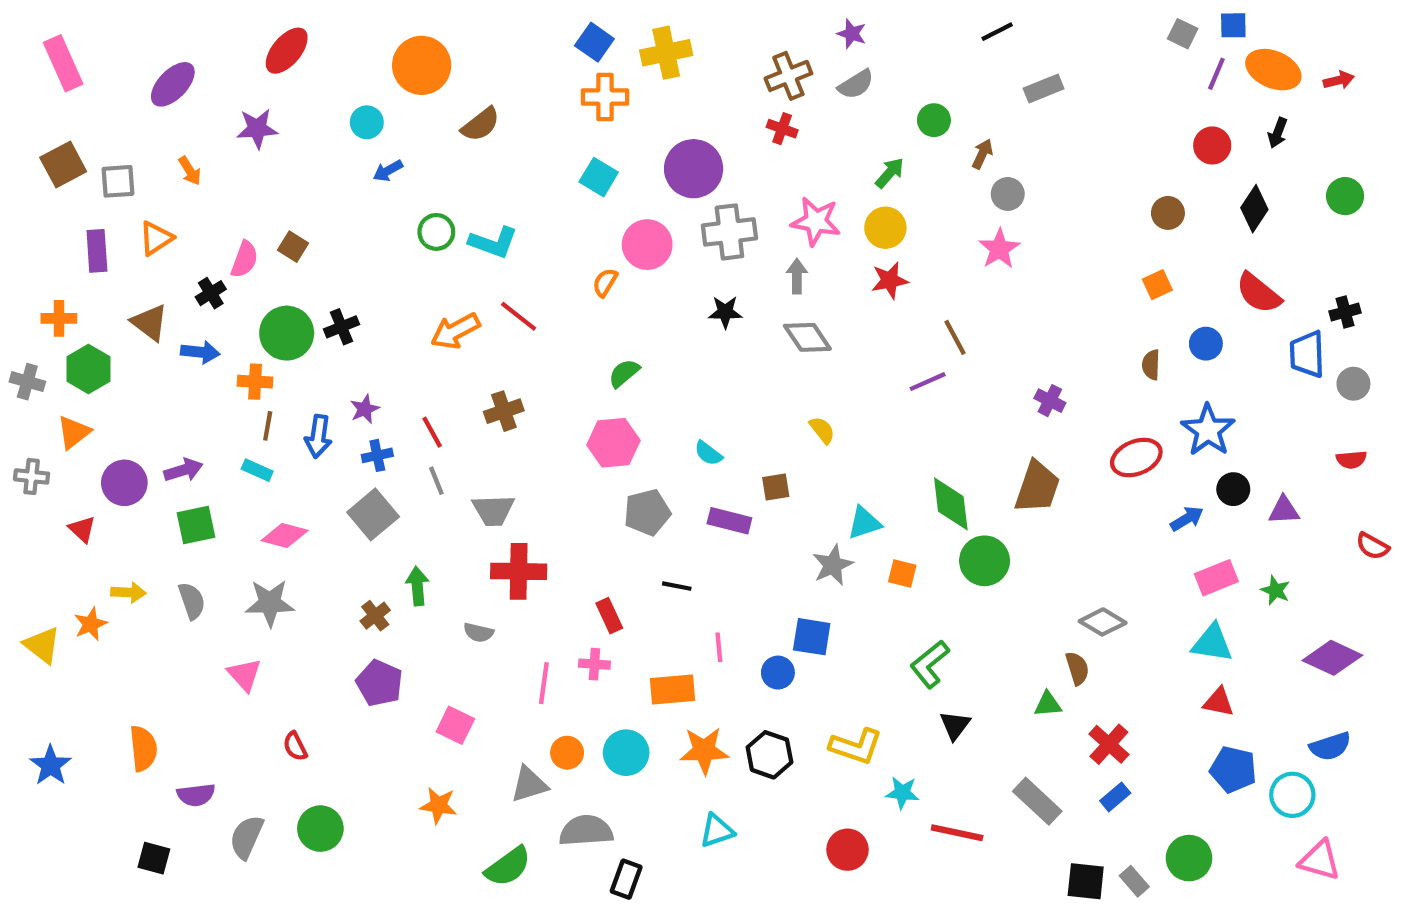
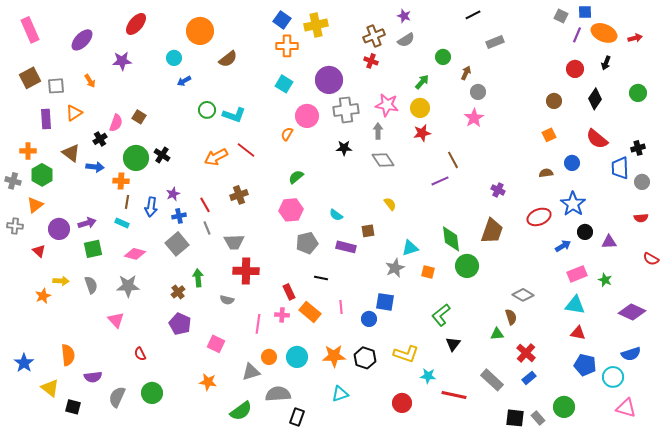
black cross: (341, 327) -> (162, 155), turned -35
brown semicircle: (1151, 365) -> (546, 173), turned 80
yellow triangle: (42, 645) -> (50, 388), moved
orange rectangle: (672, 689) -> (310, 312), moved, turned 45

